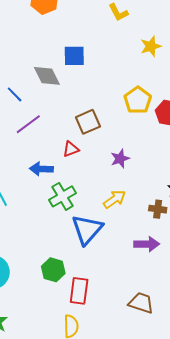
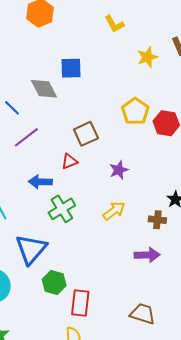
blue triangle: (87, 229) -> (31, 249), moved

